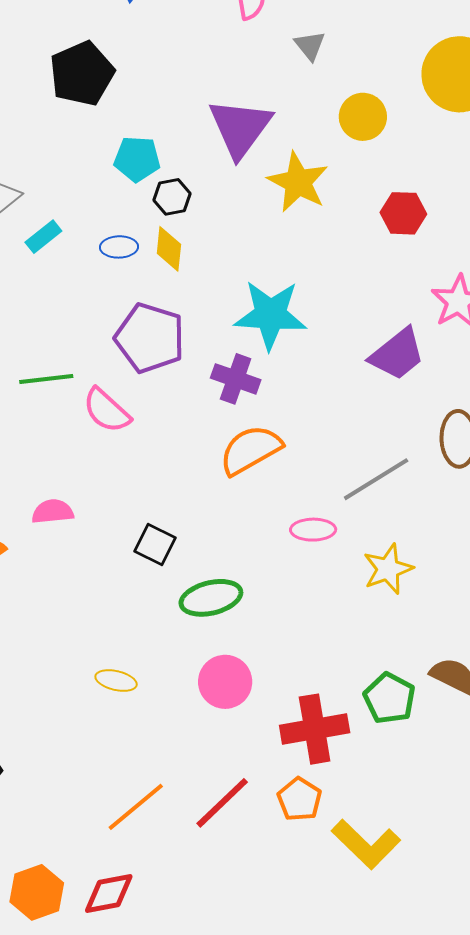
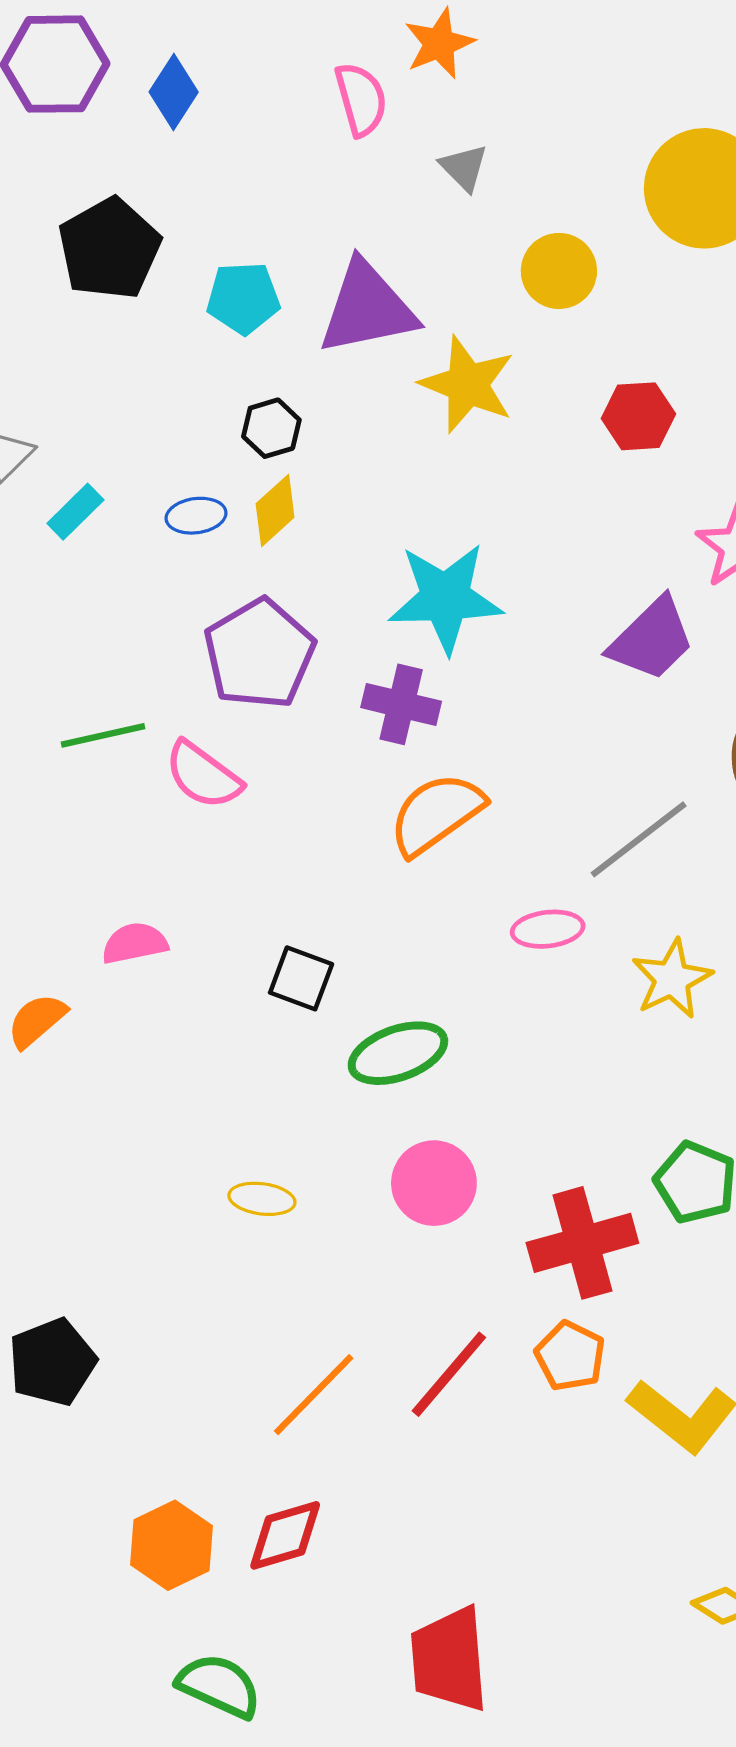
purple triangle: (240, 128) -> (367, 308), turned 48
cyan pentagon: (137, 159) -> (243, 298), moved
yellow diamond: (169, 249) -> (275, 510), turned 48
purple pentagon: (150, 338) -> (259, 654), turned 30

